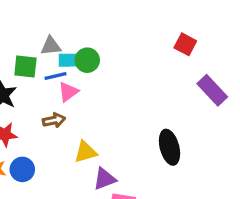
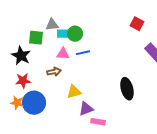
blue line: (56, 76) -> (83, 53), moved
pink triangle: (68, 92) -> (63, 54), turned 40
blue circle: (22, 169) -> (34, 103), size x1.5

